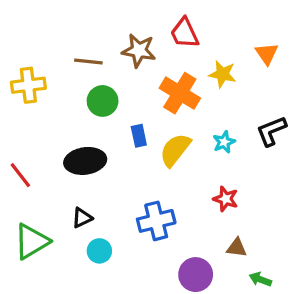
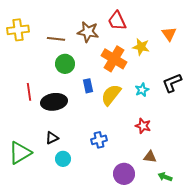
yellow cross: (28, 85) -> (18, 30), moved
red line: (20, 175) -> (29, 92), moved, turned 30
blue cross: (156, 221) -> (99, 140), size x0.7

